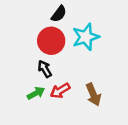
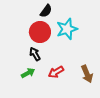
red arrow: (60, 91) -> (56, 72), moved
brown arrow: (93, 94) -> (87, 74), moved

